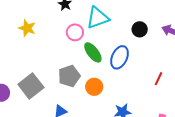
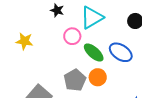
blue ellipse: (120, 57) -> (121, 52), turned -70
orange circle: (94, 87) -> (98, 77), moved

